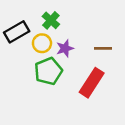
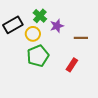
purple star: (65, 48) -> (57, 26), moved
red rectangle: (92, 83) -> (72, 65), size x0.6

